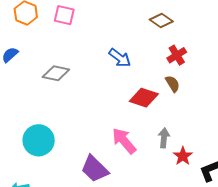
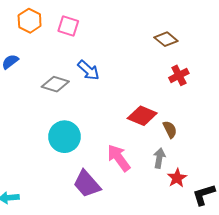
blue arrow: (120, 58) -> (88, 70), moved
brown semicircle: (173, 84) -> (170, 129), moved
cyan circle: (39, 140) -> (64, 137), moved

